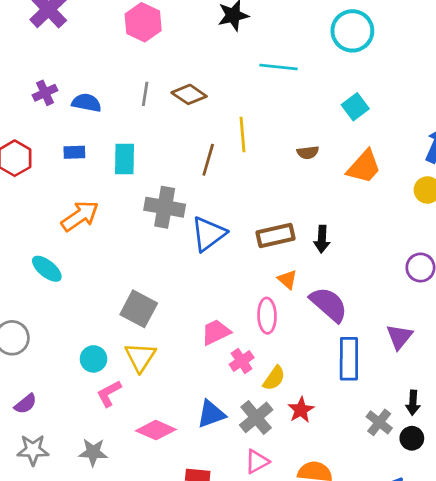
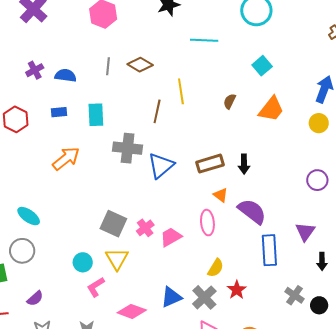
brown semicircle: (308, 152) -> (230, 101), turned 126
cyan ellipse: (47, 269) -> (29, 216), moved
pink cross: (242, 361) -> (145, 228), moved
black arrow: (413, 403) -> (322, 261), moved

